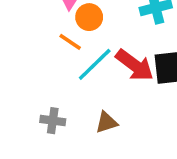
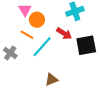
red arrow: (135, 65) -> (64, 33), moved, size x0.7
gray cross: (53, 121) -> (10, 53), moved, turned 32

